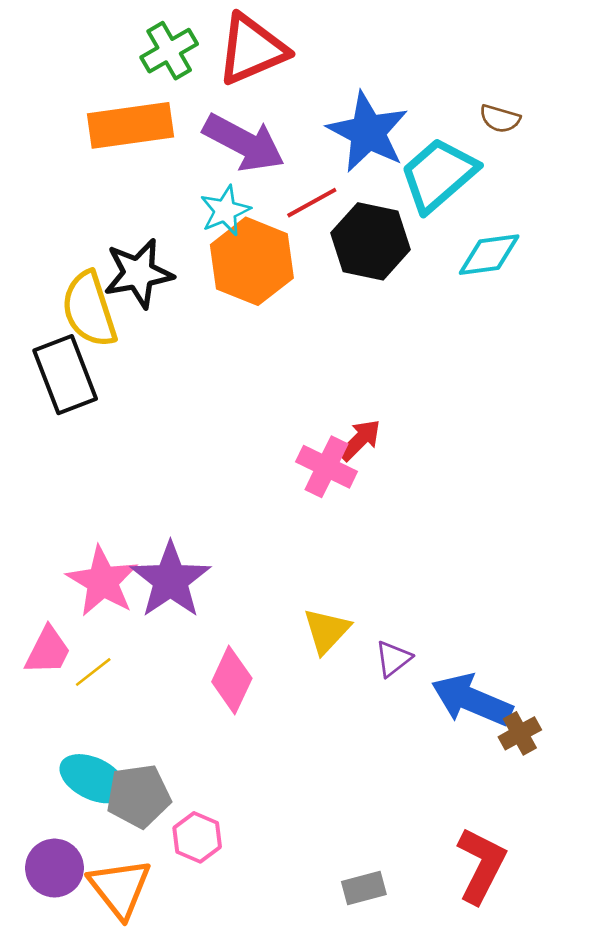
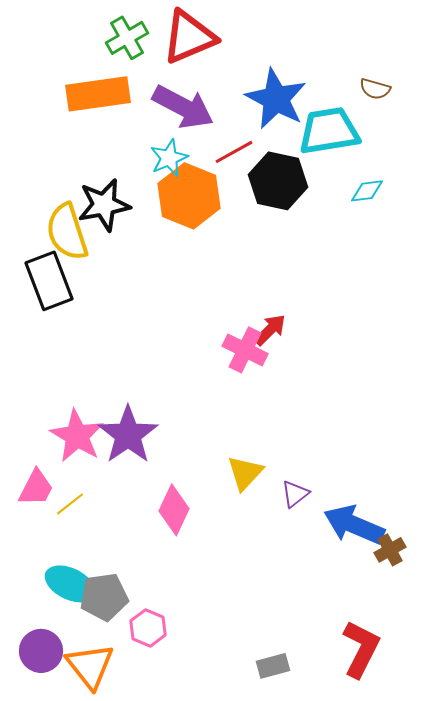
cyan trapezoid: (439, 175) -> (329, 131), turned 32
cyan diamond: (489, 255) -> (367, 191), size x0.7

